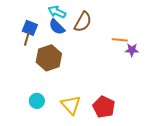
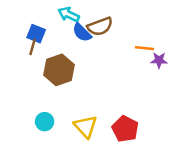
brown semicircle: (83, 22) -> (100, 26), turned 40
blue semicircle: (57, 27) -> (82, 33), moved

